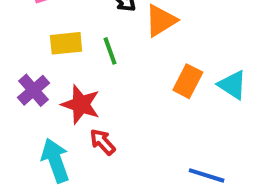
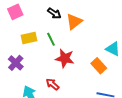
orange rectangle: (188, 81) -> (99, 66), moved, turned -63
red star: (81, 104) -> (65, 58), moved

